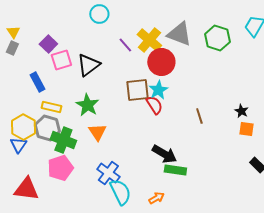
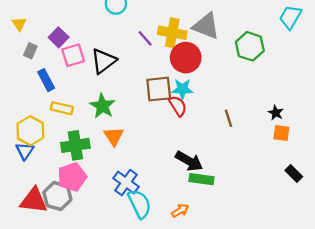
green hexagon: (217, 38) -> (250, 46), moved
yellow cross: (149, 40) -> (172, 33), turned -30
gray rectangle: (12, 48) -> (30, 51), moved
cyan star: (158, 90) -> (182, 89), turned 30
gray hexagon: (47, 128) -> (57, 196), moved
green cross: (63, 140) -> (75, 145), turned -30

